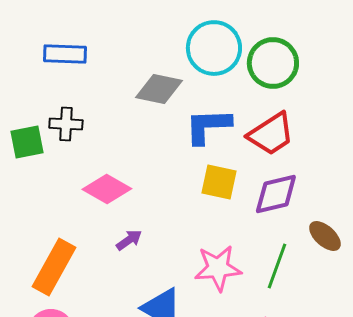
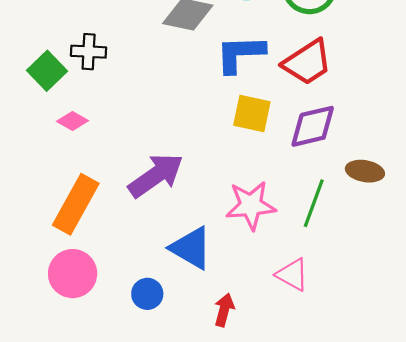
green square: (27, 142) -> (47, 71), turned -33
pink diamond: (107, 189) -> (73, 121), moved, size x0.6
brown ellipse: (325, 236) -> (365, 171), turned -32
purple arrow: (129, 240) -> (156, 175), size x2.0

